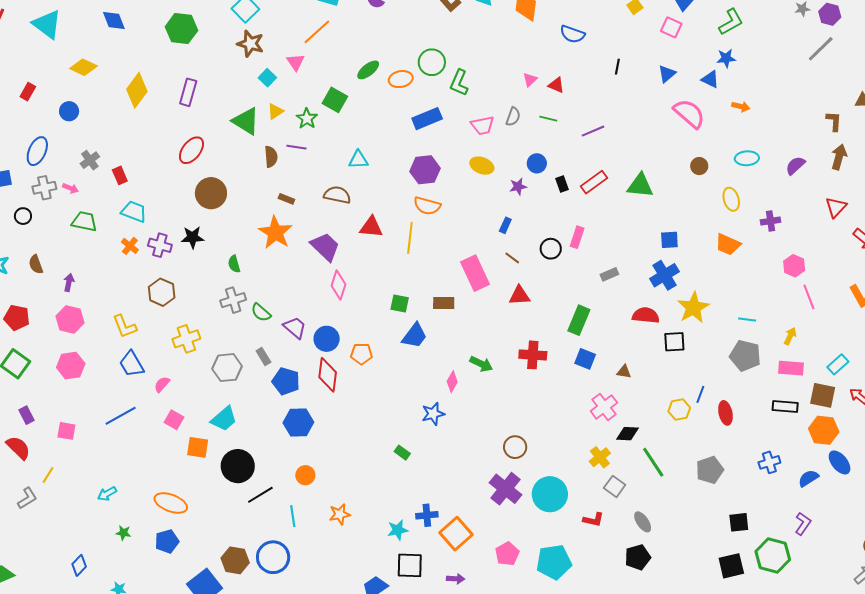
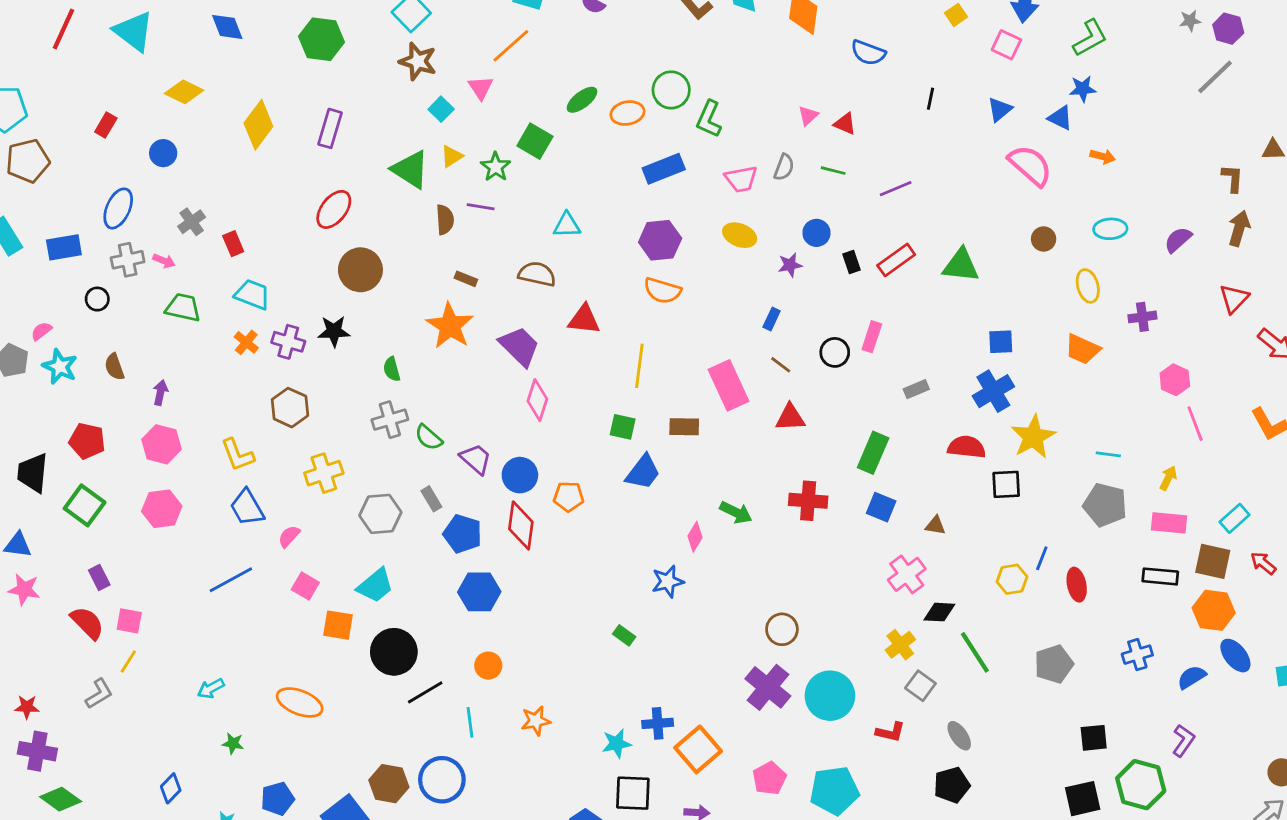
yellow line: (410, 238) -> (639, 366), moved
pink square: (66, 431) -> (129, 621), moved
blue pentagon: (167, 541) -> (278, 799), moved

